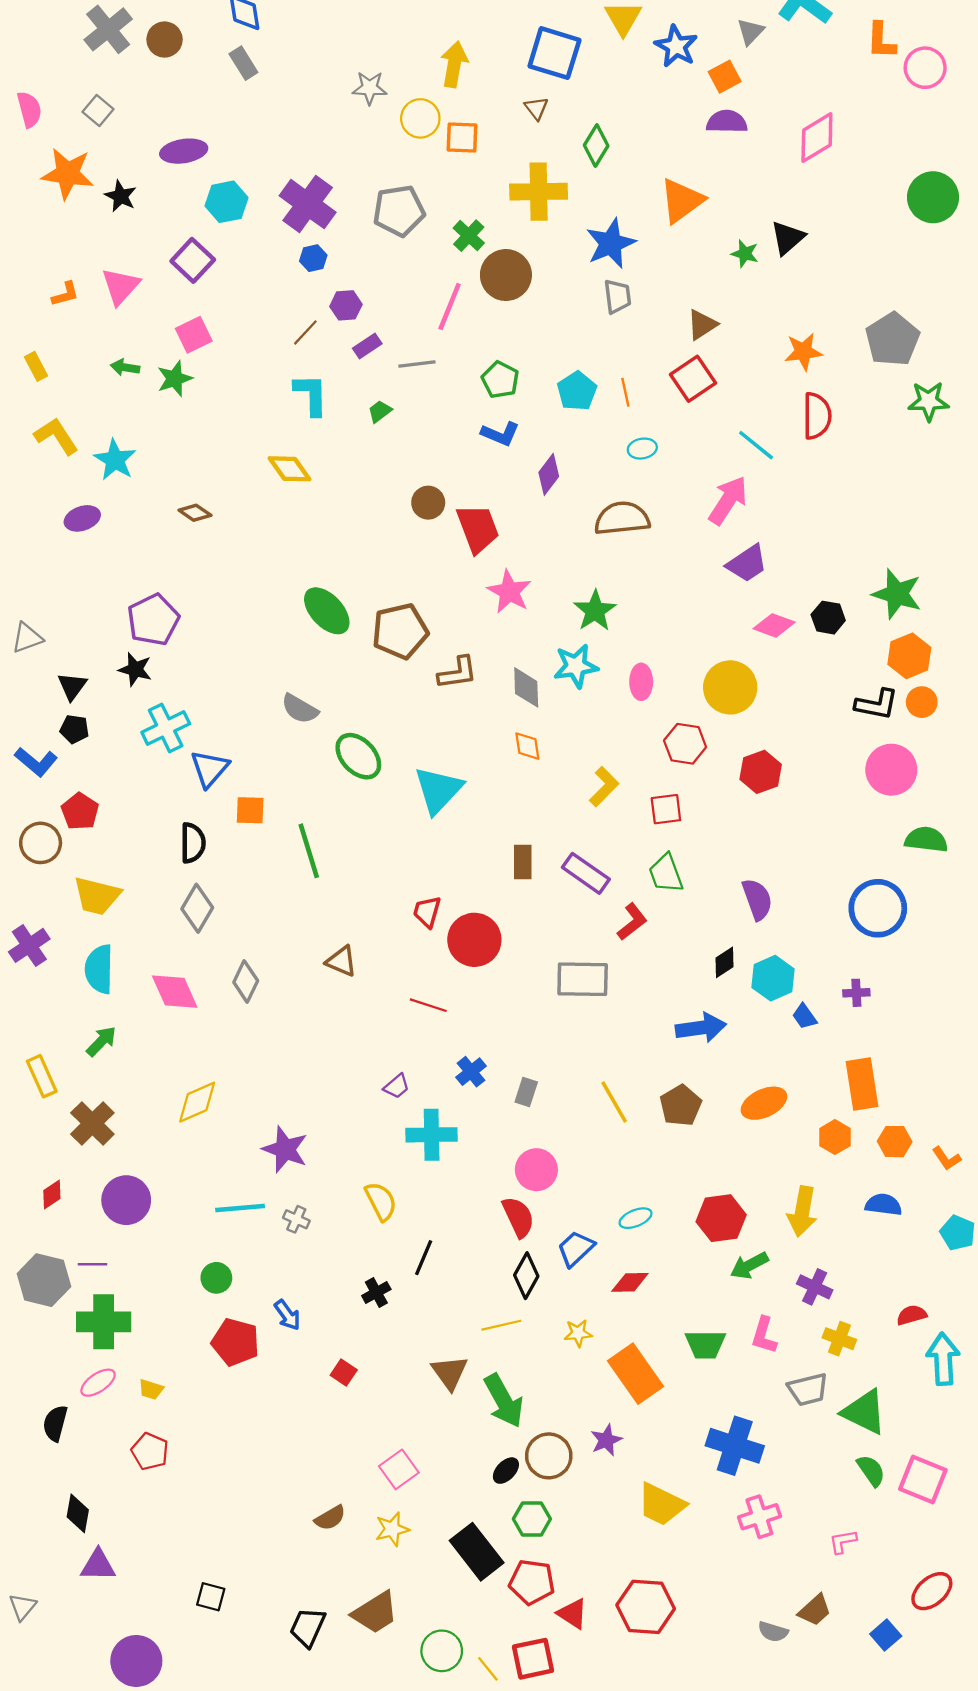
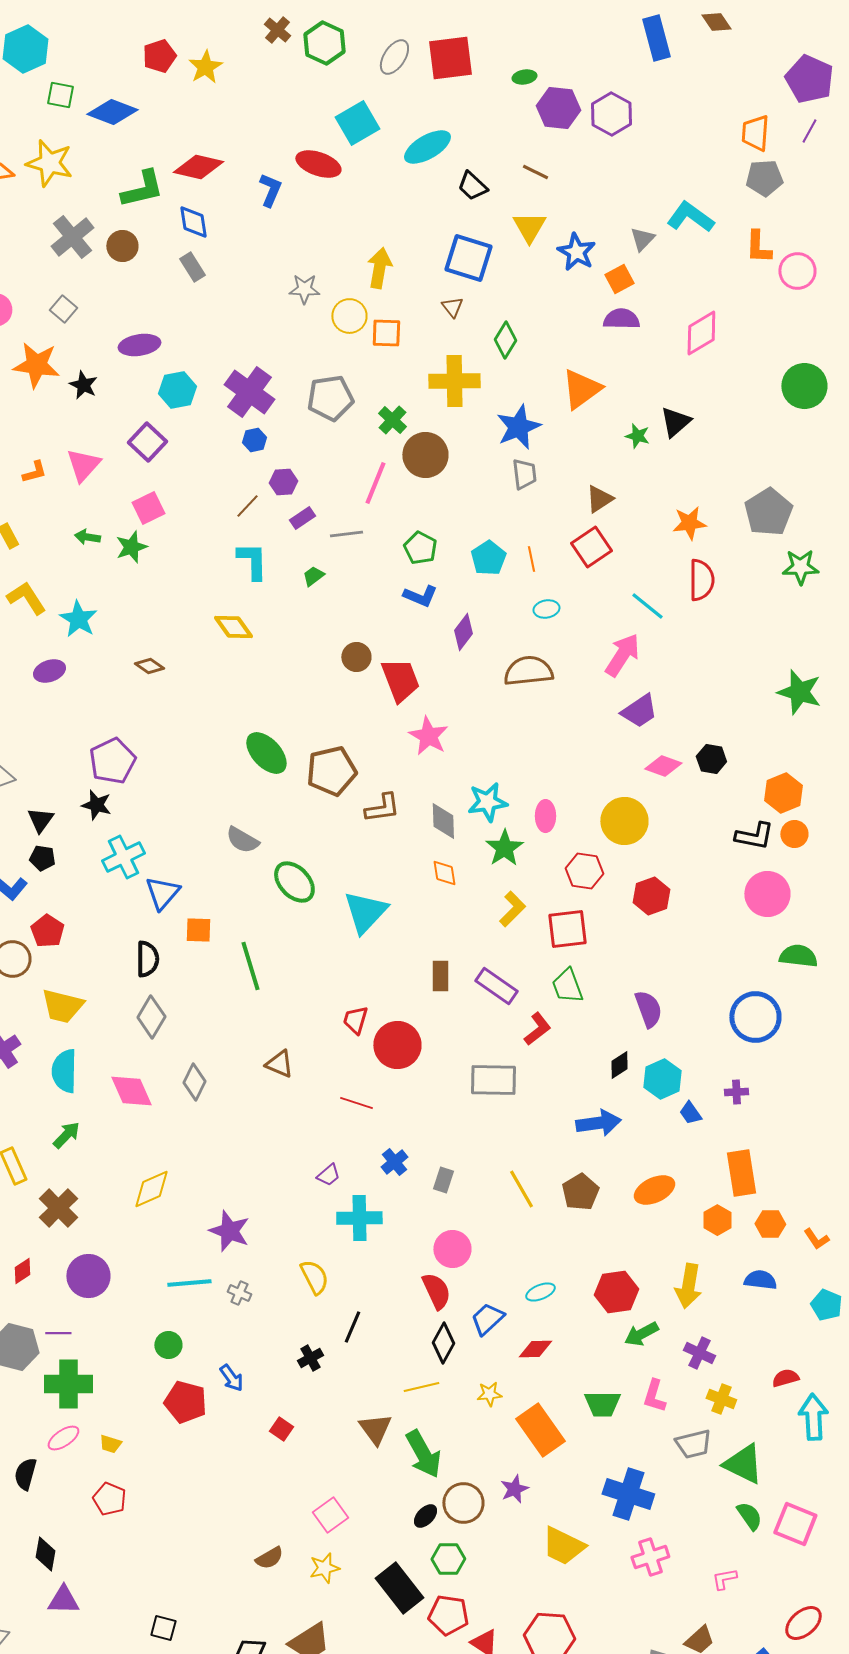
green star: (897, 594) -> (799, 692), moved
green star: (595, 611) -> (504, 848), moved
red square: (666, 809) -> (567, 929), size x1.4

